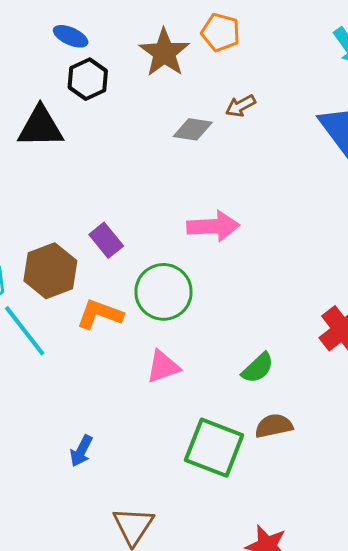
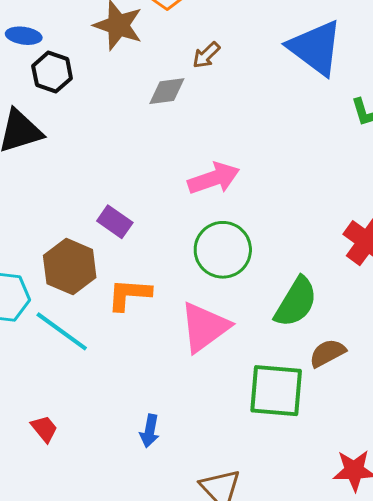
green circle: (164, 292) -> (223, 250), moved
pink triangle: (163, 367) -> (205, 327), size x1.5
green semicircle: (258, 368) -> (296, 302), size x1.5

